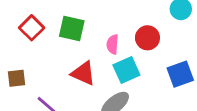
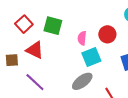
red triangle: (83, 73) -> (35, 50), moved

